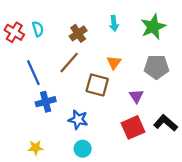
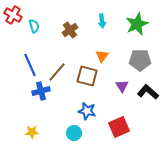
red cross: (14, 32) -> (13, 15), moved
brown line: (69, 63) -> (57, 72), moved
blue star: (78, 120) -> (87, 111), moved
black L-shape: (165, 123) -> (148, 92), moved
red square: (133, 127) -> (119, 127), moved

